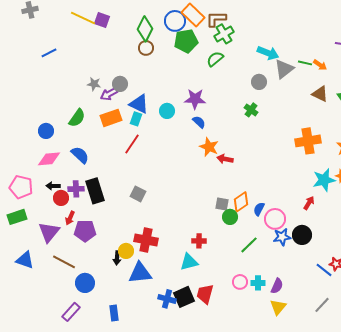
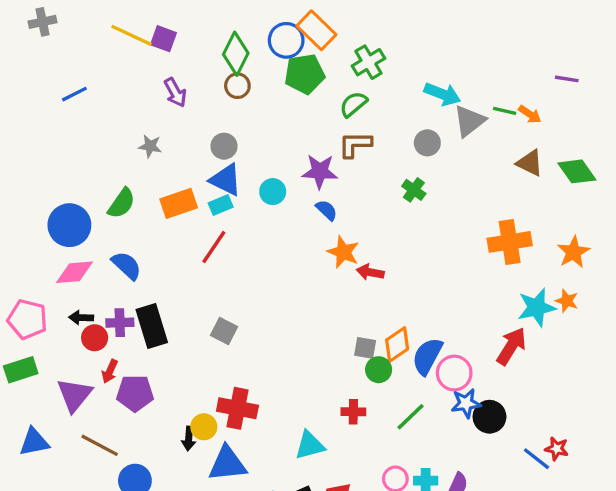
brown L-shape: (216, 19) -> (355, 145), moved
gray circle: (120, 84) -> (224, 146), moved
purple arrow: (109, 94) -> (175, 92), moved, turned -90
cyan rectangle: (136, 119) -> (221, 205), turned 48
blue circle: (46, 131) -> (69, 225), size x1.6
red arrow: (309, 203) -> (511, 346), size x1.6
blue semicircle: (259, 209) -> (427, 356), size x1.6
black circle: (302, 235) -> (489, 417), moved
red cross: (199, 241) -> (353, 412), moved
blue triangle: (25, 260) -> (34, 442), turned -30

